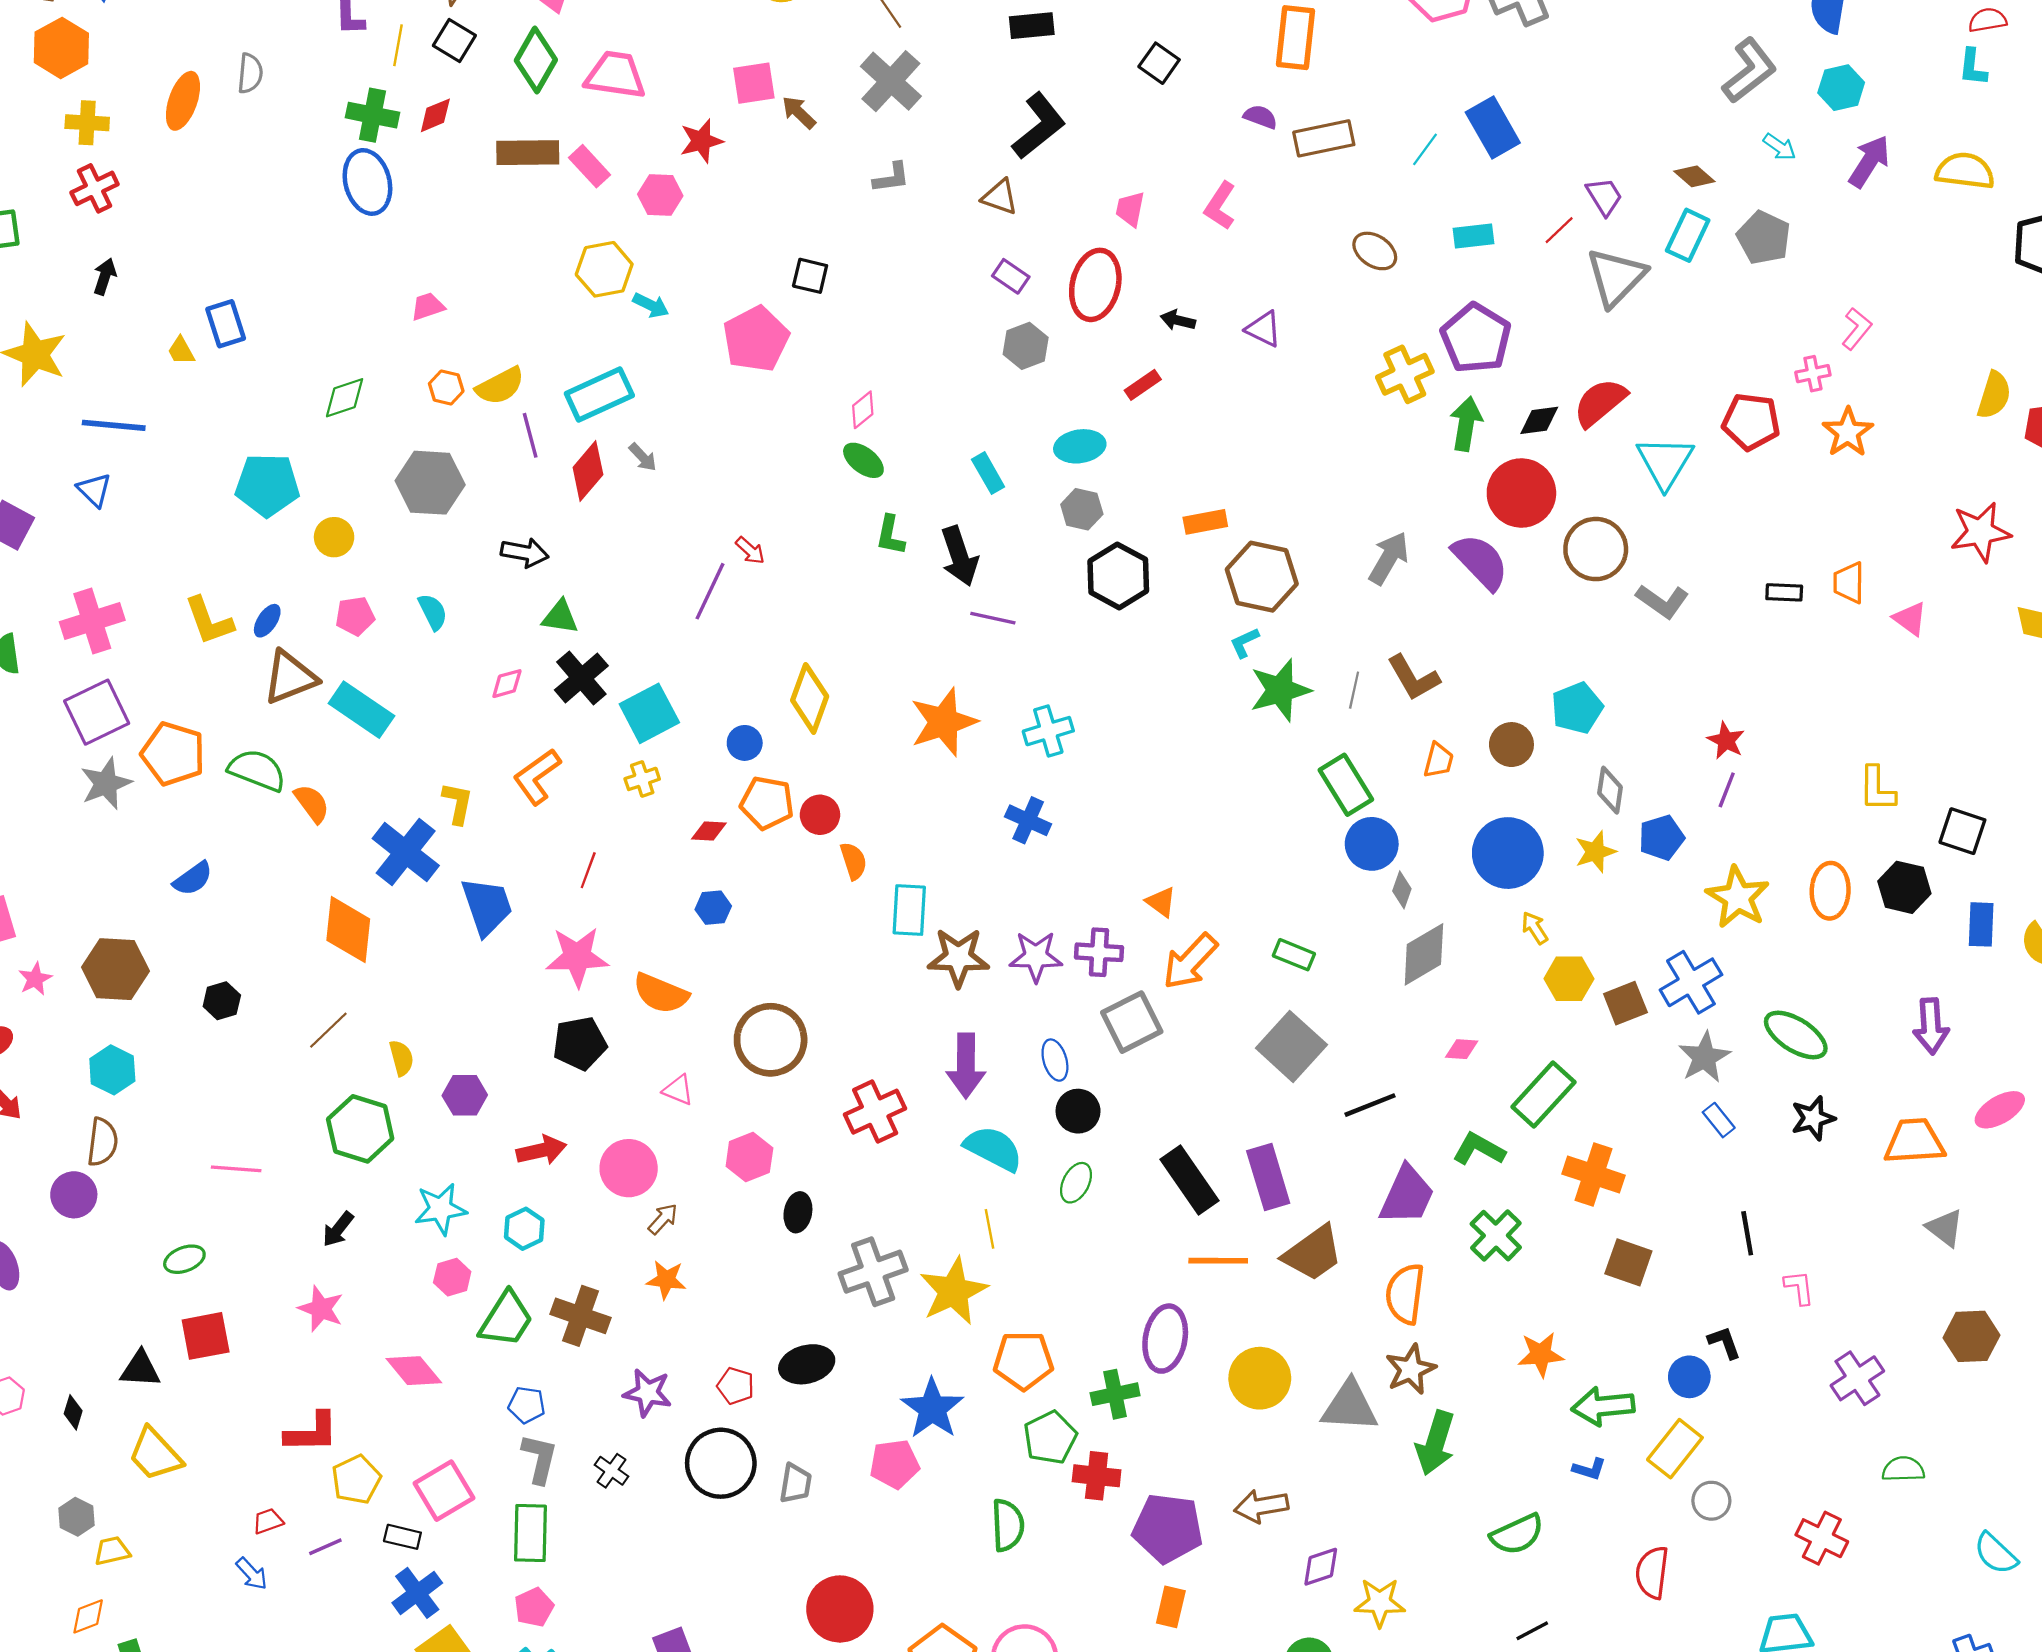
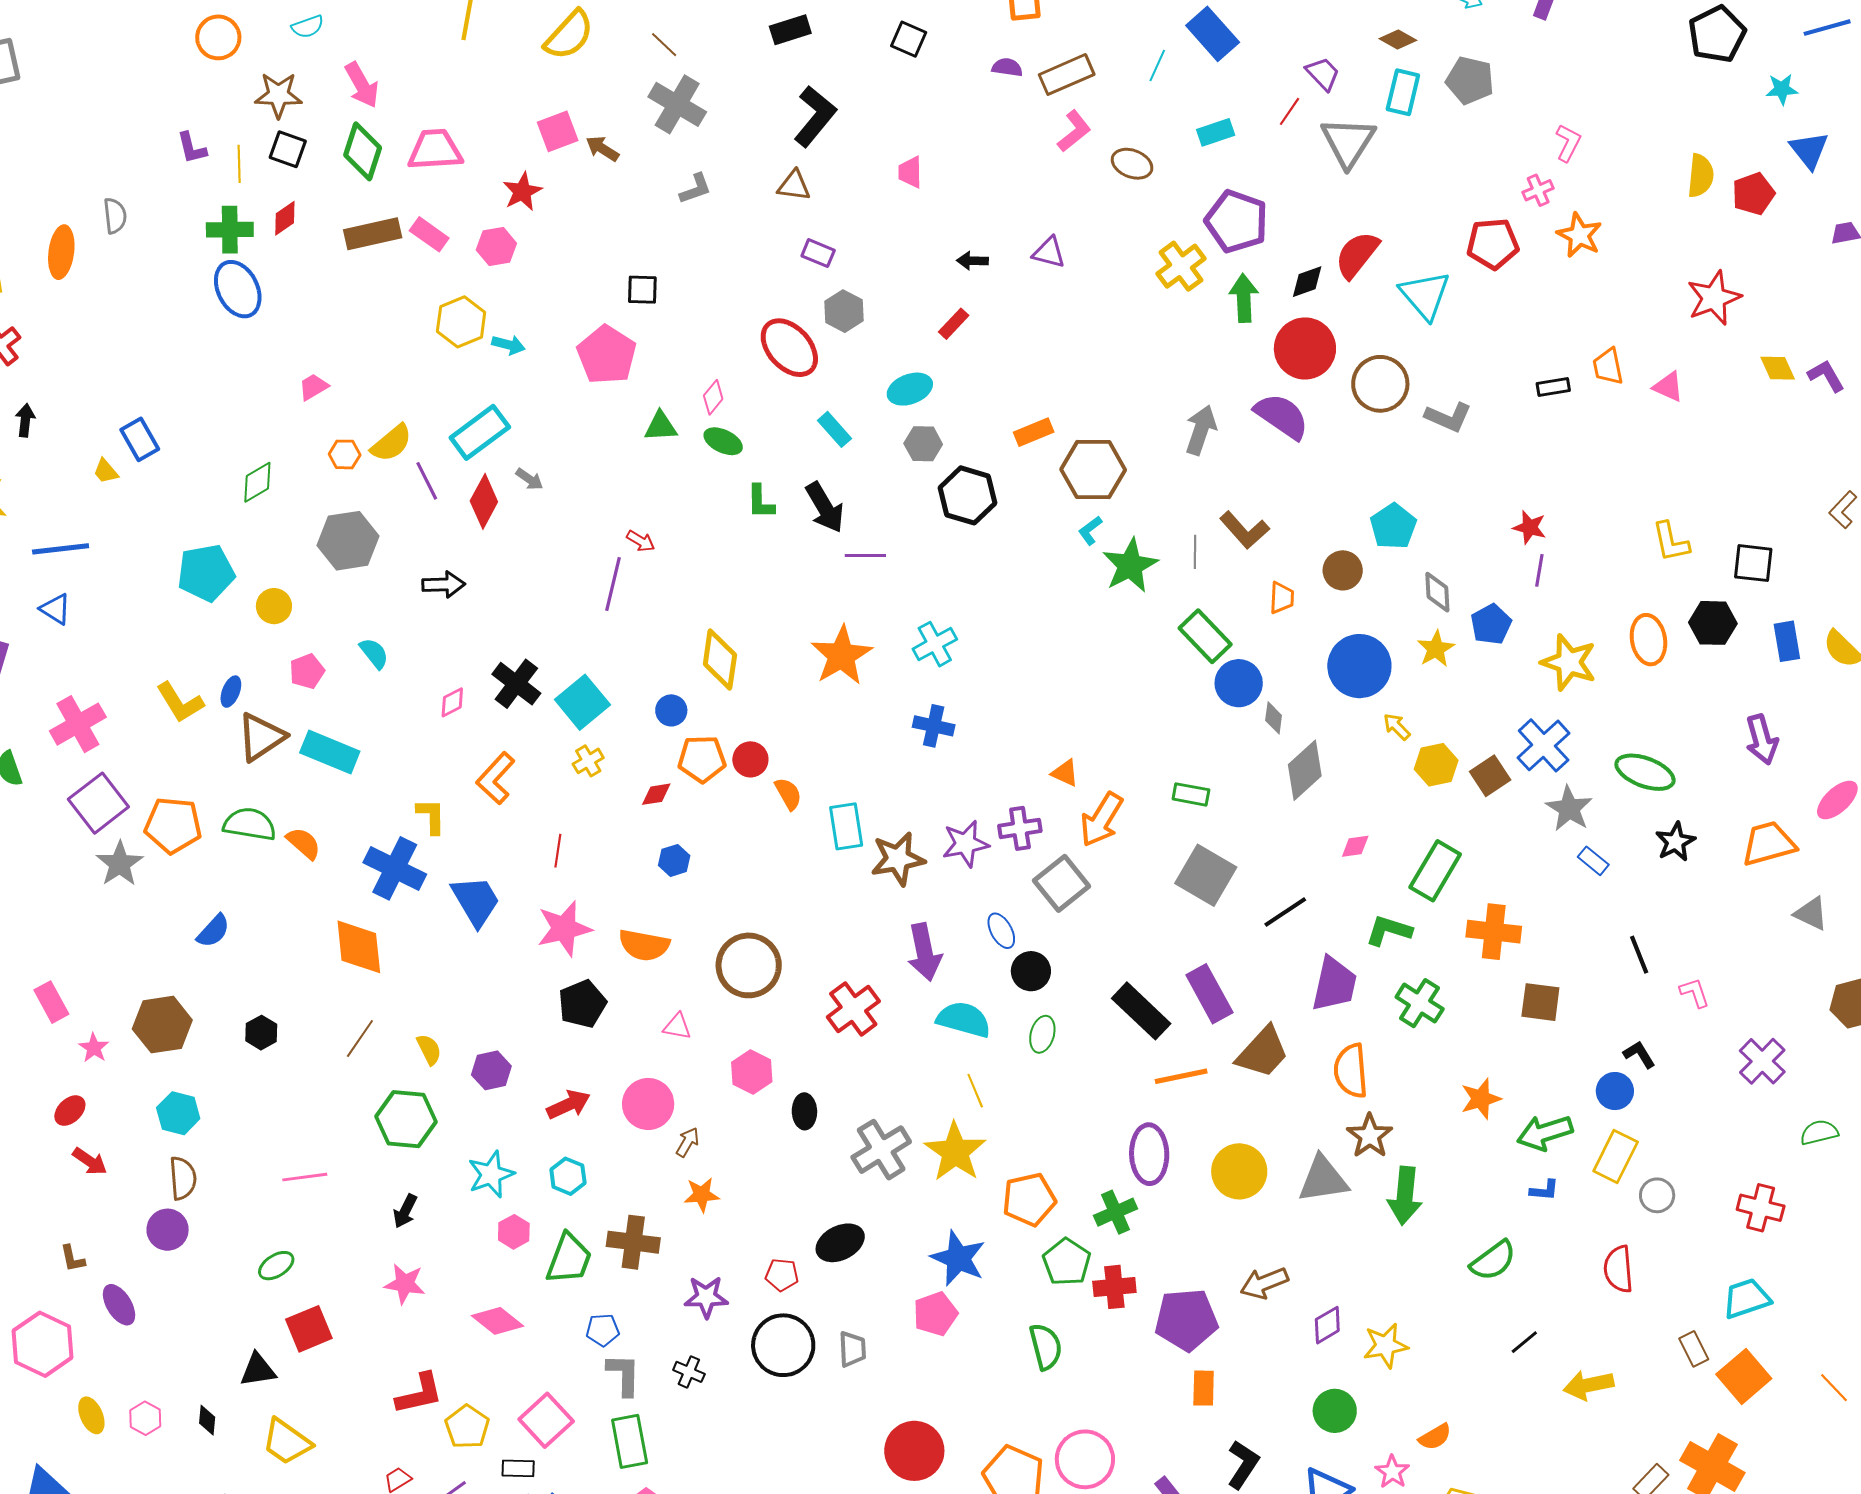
pink L-shape: (1220, 206) -> (1074, 131), moved, turned -150
red ellipse: (1095, 285) -> (789, 348), moved, turned -44
green triangle: (560, 617) -> (661, 426), moved

